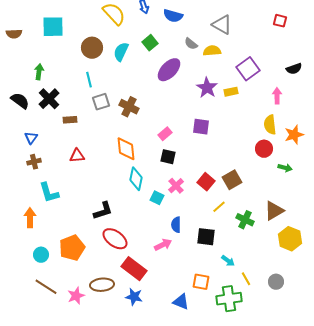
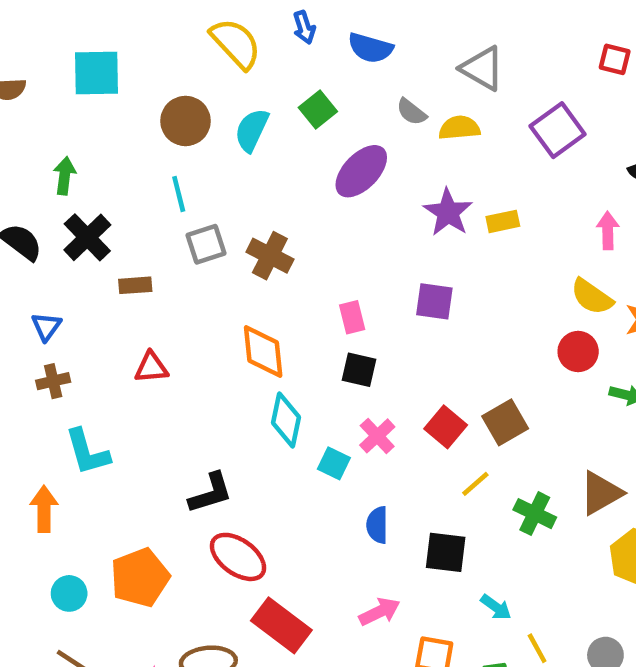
purple square: (248, 69) -> (558, 130), moved
yellow semicircle: (270, 125) -> (592, 297), turned -48
pink rectangle: (165, 134) -> (352, 317), turned -64
pink arrow: (163, 245) -> (380, 612), moved

